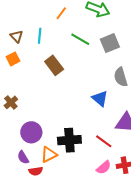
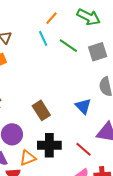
cyan line: (40, 36) -> (43, 38), moved, turned -35
brown rectangle: (54, 65) -> (41, 110), moved

